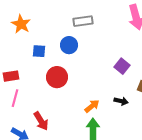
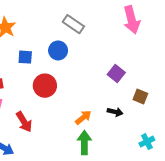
gray rectangle: (83, 21) -> (73, 24), turned 42
red arrow: (41, 121) -> (24, 122), moved

